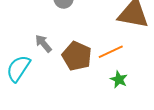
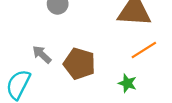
orange line: (111, 52) -> (144, 50), moved

